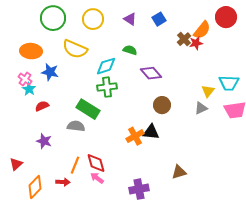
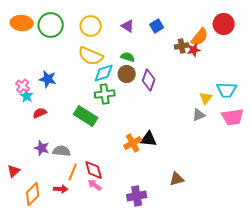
brown cross: (184, 39) -> (182, 46), turned 32
yellow semicircle: (75, 49) -> (91, 56), moved
orange ellipse: (31, 51) -> (22, 23), moved
purple diamond: (151, 73) -> (149, 80), turned 60
brown circle: (162, 105) -> (127, 74), moved
gray semicircle: (76, 126) -> (62, 151), moved

